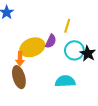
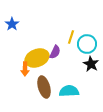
cyan circle: (74, 50) -> (87, 44), moved
brown ellipse: (19, 77) -> (44, 87), moved

